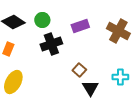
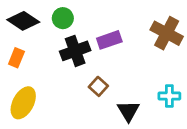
purple rectangle: (80, 26) -> (109, 40), moved
brown square: (79, 70) -> (98, 86), moved

